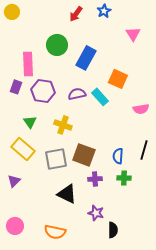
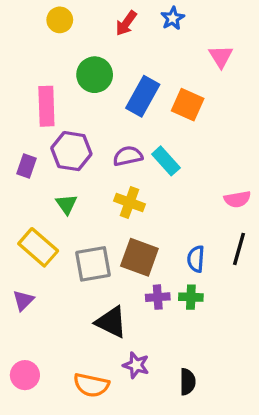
yellow circle: (12, 12) -> (60, 20), moved
orange square: (118, 79) -> (188, 105), moved
purple rectangle: (16, 87) -> (27, 166), moved
pink semicircle: (141, 109) -> (237, 199), moved
green triangle: (30, 122) -> (66, 204), moved
yellow cross: (63, 125) -> (129, 202), moved
green cross: (124, 178) -> (191, 297), moved
purple star: (96, 213) -> (136, 365), moved

